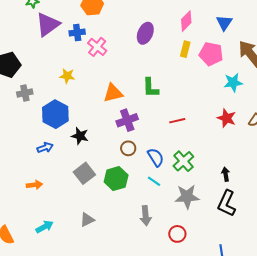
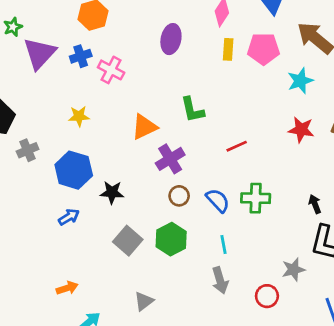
green cross: (183, 161) -> (256, 198), turned -35
cyan line: (154, 181) -> (224, 245), moved, turned 56
orange arrow: (34, 185) -> (67, 288), moved
gray star: (187, 197) -> (293, 269), moved, size x0.7

